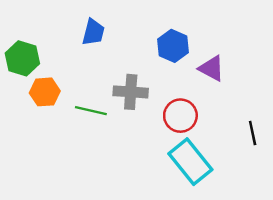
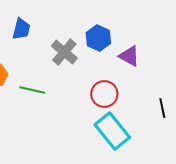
blue trapezoid: (93, 32) -> (21, 29), moved
gray cross: (131, 92) -> (64, 52), moved, turned 36

